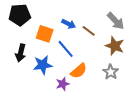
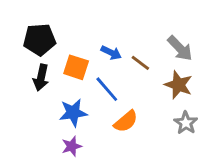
black arrow: (21, 53) -> (41, 78), moved
gray star: (111, 72) -> (186, 123), moved
purple star: (63, 84) -> (72, 146), moved

